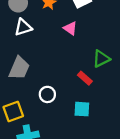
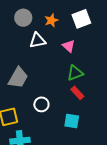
white triangle: (23, 27) -> (38, 40), moved
green triangle: (101, 59) -> (75, 73), moved

